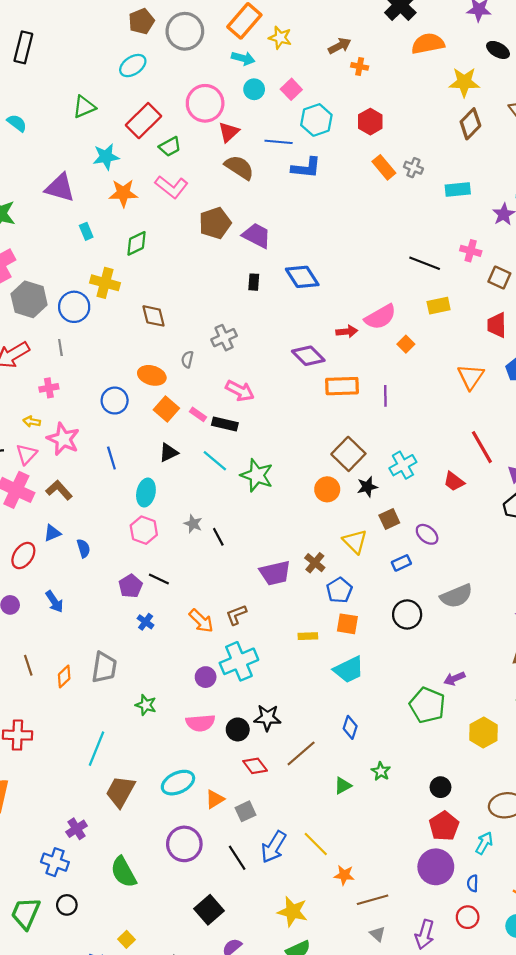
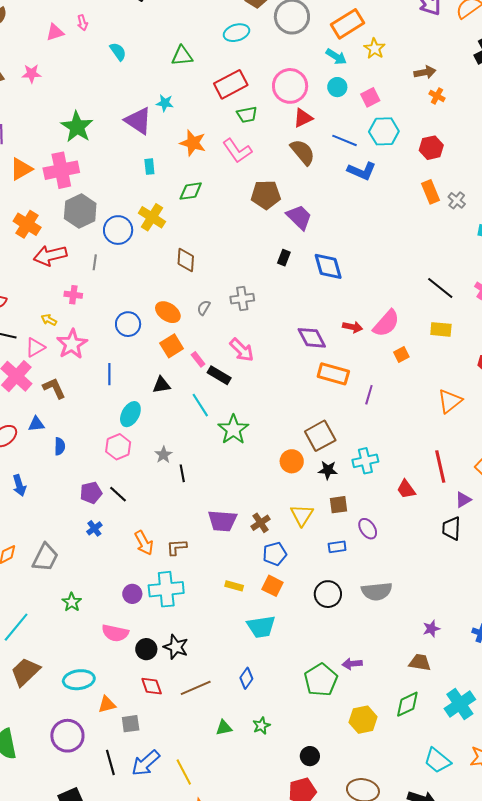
cyan star: (106, 157) -> (165, 103), moved, size x0.7
pink semicircle: (380, 317) -> (386, 323), turned -36

